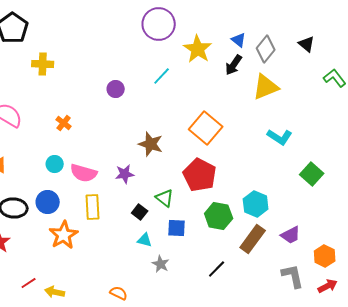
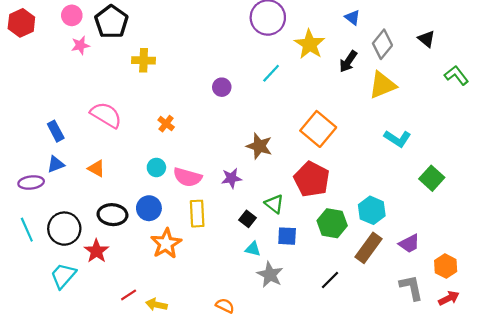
blue triangle: (239, 40) -> (352, 18), moved
gray star: (161, 264) -> (270, 275), size x1.4

